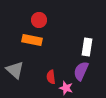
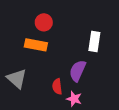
white rectangle: (87, 47) -> (94, 42), moved
purple semicircle: (81, 71) -> (77, 71), moved

